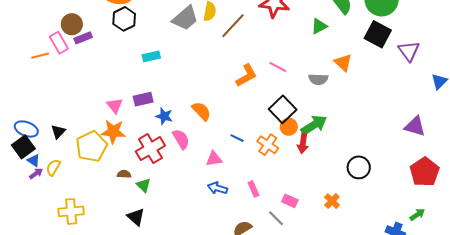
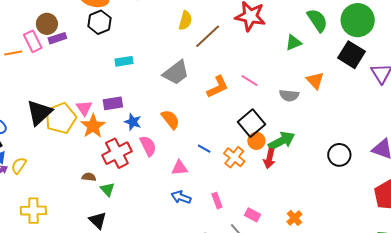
gray trapezoid: (185, 18) -> (176, 73), moved
black triangle: (58, 132) -> (39, 113), moved, size x1.8
orange star: (113, 132) -> (93, 126), moved, turned 30
yellow pentagon: (91, 146) -> (61, 118), moved
black circle: (359, 167) -> (339, 155), moved

